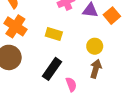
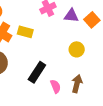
yellow rectangle: (54, 34) -> (25, 32), moved
brown arrow: (96, 69) -> (77, 84), moved

